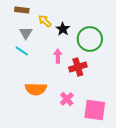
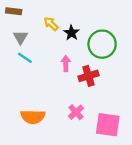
brown rectangle: (22, 10) -> (14, 11), moved
gray triangle: (26, 33) -> (20, 37), moved
orange semicircle: (36, 89) -> (33, 117), moved

